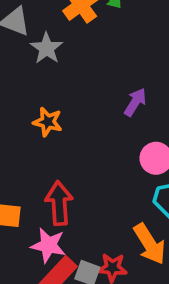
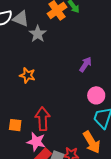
orange star: (48, 122) -> (27, 75), moved

